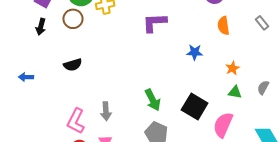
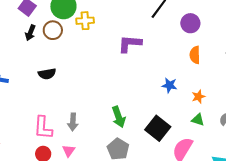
black arrow: (41, 27) -> (30, 33), moved
blue star: (195, 52) -> (169, 85), moved
pink L-shape: (76, 121) -> (43, 128), turned -30

